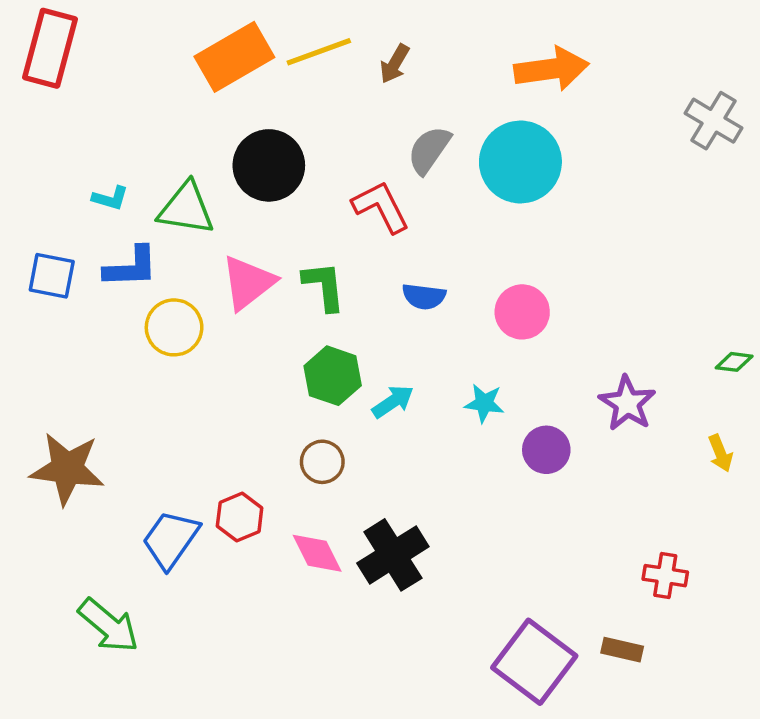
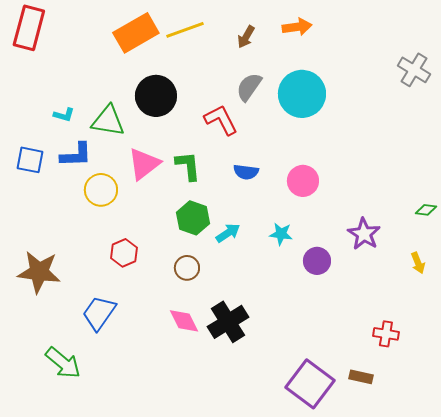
brown arrow: (395, 64) -> (246, 37), moved
orange arrow: (551, 69) -> (297, 27), moved, size x0.7
red hexagon: (240, 517) -> (124, 253), moved

